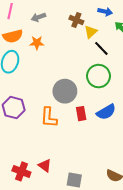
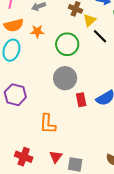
green circle: (99, 76) -> (67, 44), moved
orange L-shape: (49, 117) -> (48, 124), moved
red triangle: (45, 166) -> (56, 157), moved, turned 32

